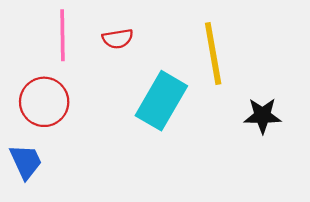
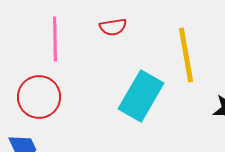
red semicircle: (118, 39) -> (113, 27), moved

